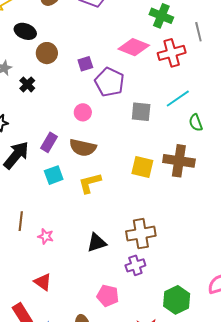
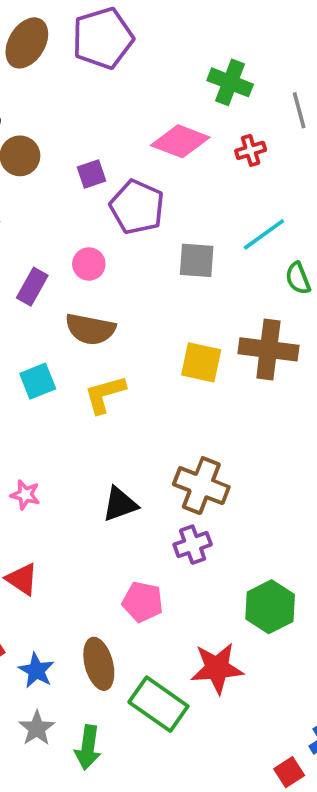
red cross: (172, 53) -> (251, 150), size x0.6
purple rectangle: (49, 142) -> (32, 287), moved
brown cross: (141, 234) -> (201, 486), turned 32

